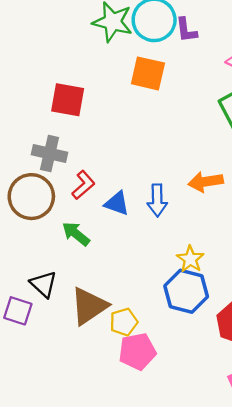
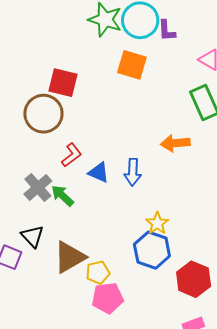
gray cross: (50, 154) -> (38, 187), moved, turned 32
orange arrow: (206, 182) -> (175, 143), moved
brown circle: (31, 197) -> (43, 114), moved

